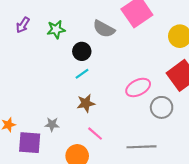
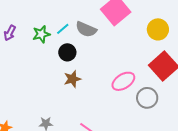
cyan line: (82, 74) -> (63, 29), moved
brown star: (86, 103) -> (72, 79), moved

